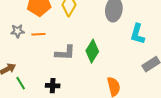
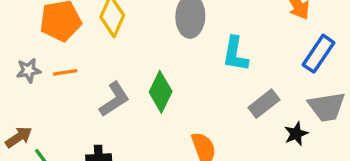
gray L-shape: (65, 53) -> (114, 99), turned -30

